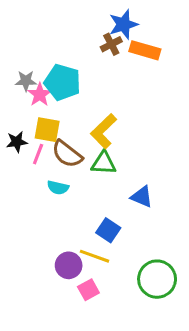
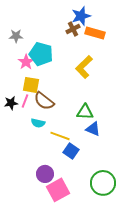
gray star: (26, 81) -> (16, 36), moved
yellow L-shape: (104, 131) -> (84, 67), moved
black star: (17, 142) -> (11, 103), moved
green triangle: (104, 163) -> (85, 112), moved
yellow line: (94, 256) -> (60, 136), moved
pink square: (88, 290) -> (58, 190), size x1.6

